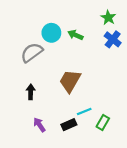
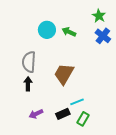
gray semicircle: (32, 52) -> (29, 62), moved, turned -50
green rectangle: (103, 122) -> (83, 119), moved
purple arrow: (39, 125) -> (36, 114), turned -80

